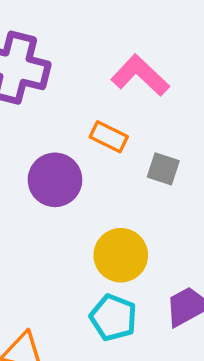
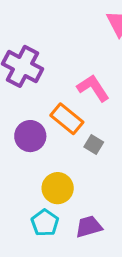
orange rectangle: (109, 137) -> (67, 119), size x1.5

